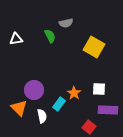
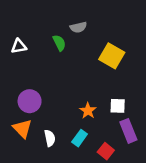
purple circle: (34, 90) -> (30, 101), moved
cyan rectangle: (59, 104) -> (80, 138), moved
purple rectangle: (108, 110) -> (128, 131), turned 66

